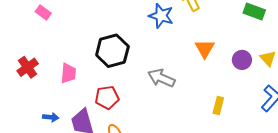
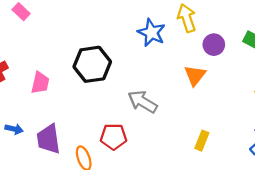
purple circle: (242, 60) -> (214, 45), moved
red pentagon: (107, 98) -> (113, 137), moved

